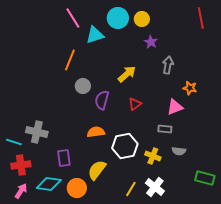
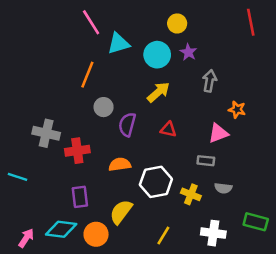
cyan circle: (118, 18) -> (157, 55), moved
red triangle: (135, 104) -> (168, 129), turned 48
gray cross: (37, 132) -> (46, 133), moved
red cross: (21, 165) -> (77, 151), moved
white cross: (155, 187) -> (213, 233), moved, turned -30

